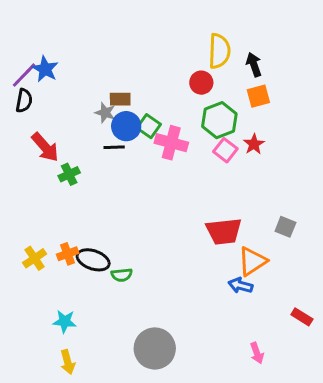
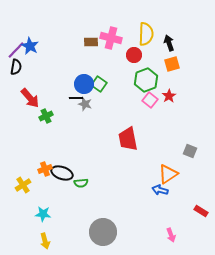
brown rectangle: (120, 99) -> (91, 42), moved
gray star: (105, 113) -> (85, 104), moved
pink cross: (171, 143) -> (111, 38), moved
red trapezoid: (224, 231) -> (128, 139), moved, turned 85
yellow cross: (35, 258) -> (23, 185), moved

